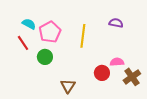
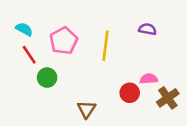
cyan semicircle: (29, 24) -> (24, 29), moved
green circle: (45, 57) -> (47, 78), moved

